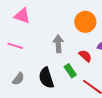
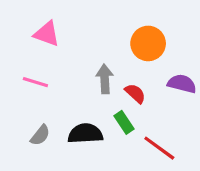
red semicircle: (85, 56) -> (135, 93), moved
black semicircle: (46, 78) -> (85, 134), turned 105

